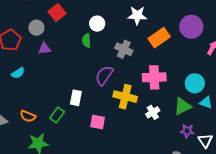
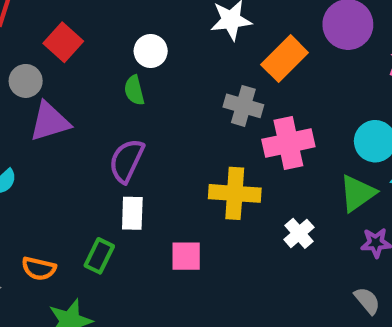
purple triangle: (44, 48) -> (50, 122), size x1.5
gray cross: (124, 49) -> (243, 106), moved
purple semicircle: (104, 75) -> (127, 161), moved
white cross: (153, 112) -> (299, 233), moved

